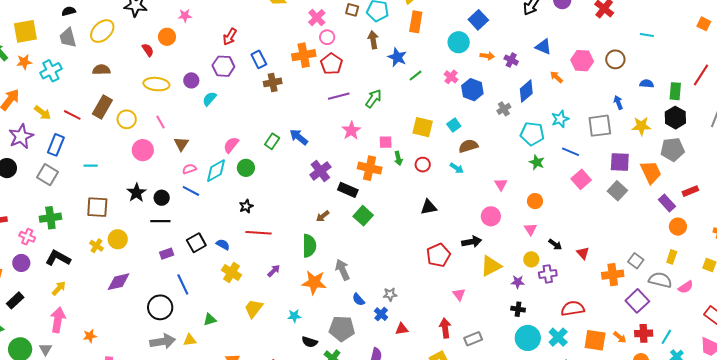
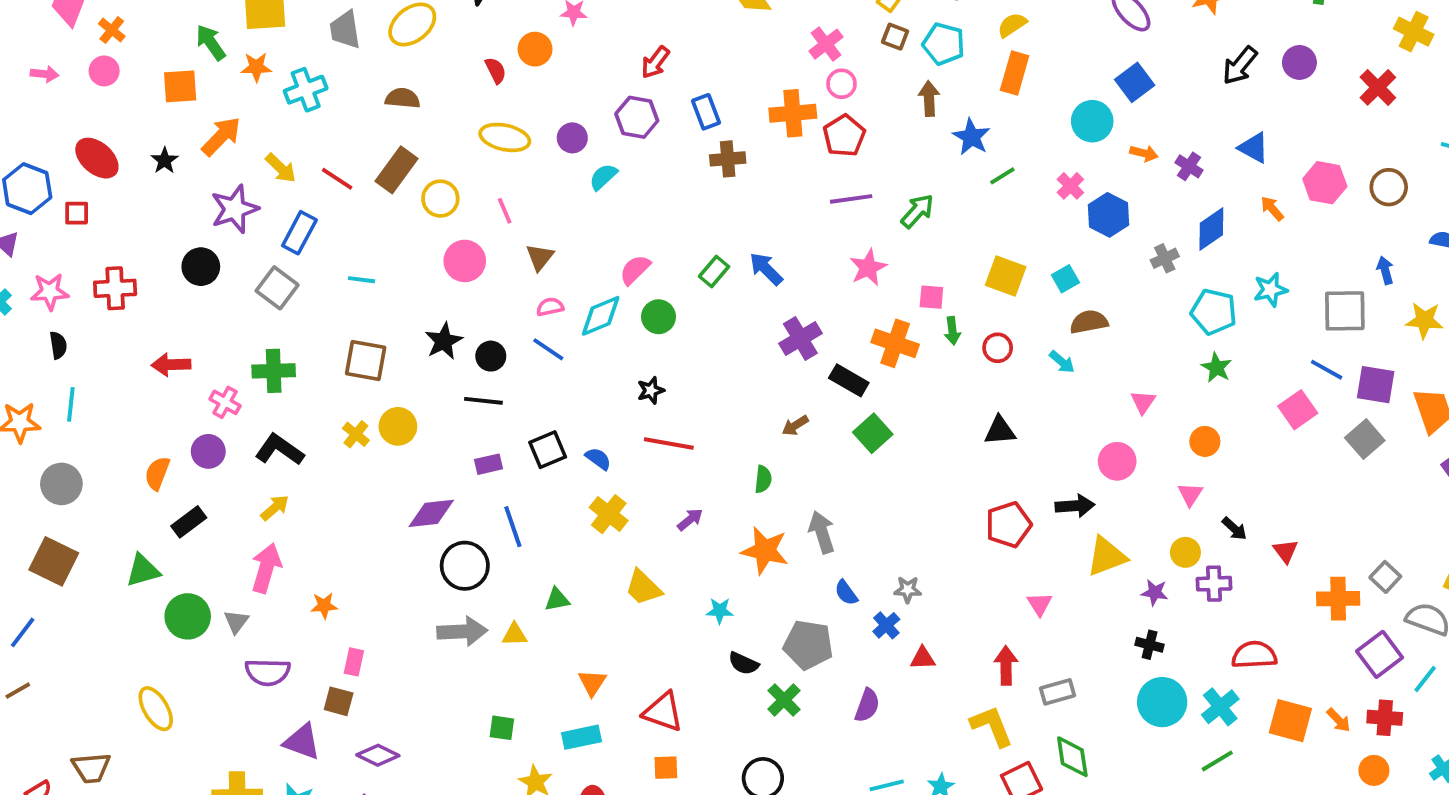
blue line: (571, 152) -> (1327, 370), moved
green semicircle: (309, 246) -> (763, 479), size x0.6
purple diamond: (119, 282) -> (431, 513), moved
yellow trapezoid: (254, 308) -> (643, 588), turned -90
cyan line: (666, 337) -> (1425, 679), moved

